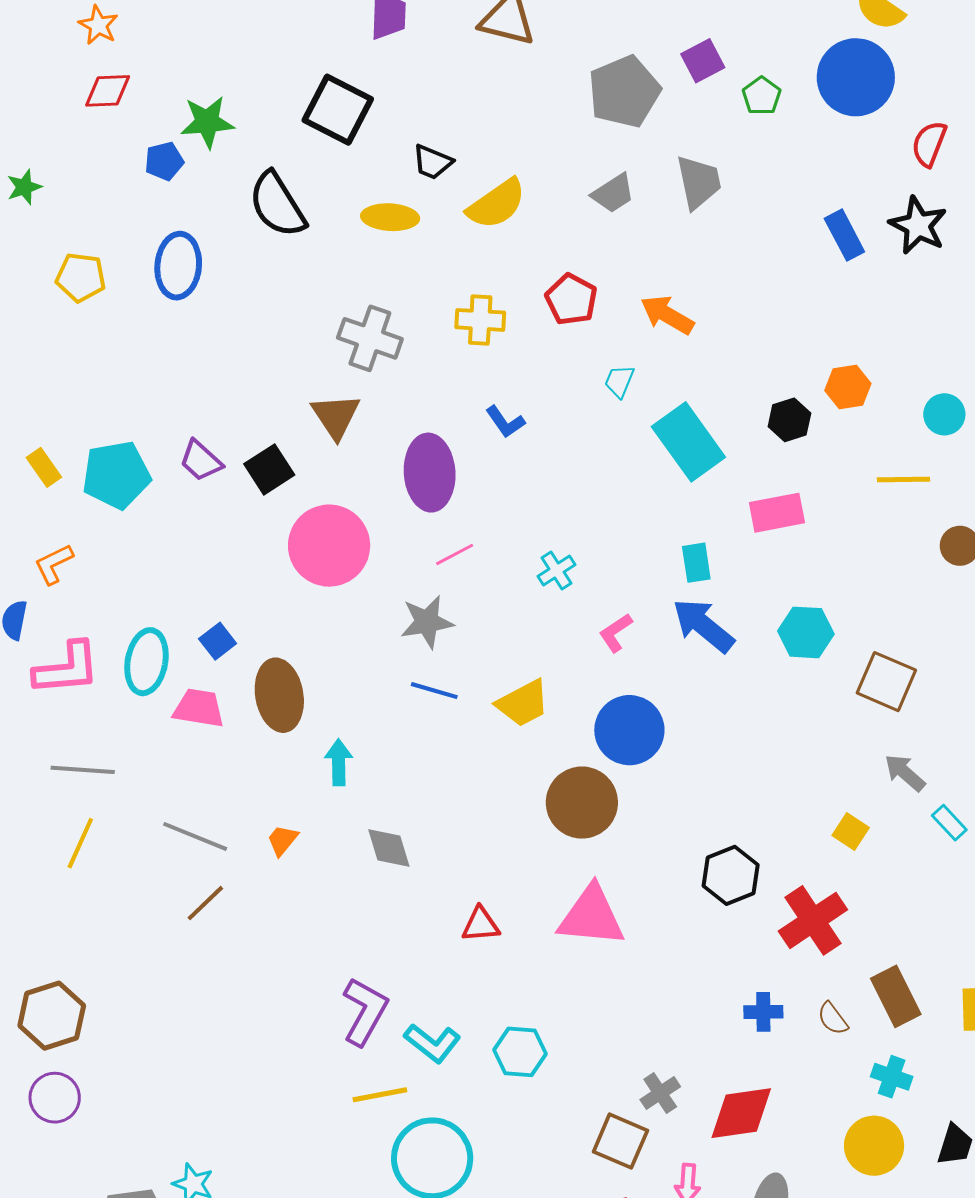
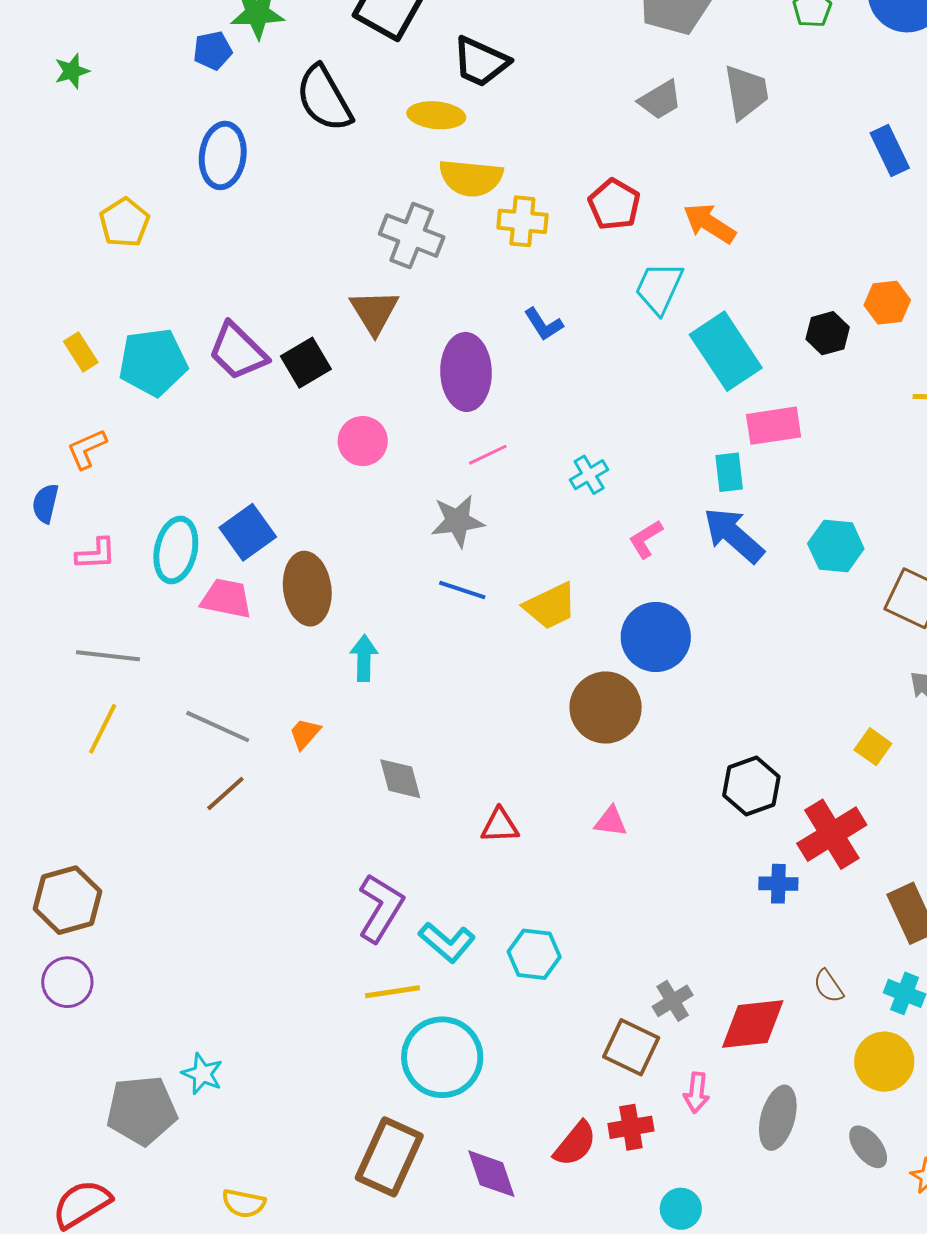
black trapezoid: (432, 162) -> (481, 62), size x1.4
yellow semicircle: (497, 204) -> (471, 178), moved, turned 38
yellow pentagon: (81, 277) -> (124, 223), moved, turned 30
cyan trapezoid: (619, 381) -> (659, 288), size x1.6
purple trapezoid: (201, 461) -> (238, 351), size x1.4
pink rectangle: (777, 513) -> (774, 426), moved
pink circle: (329, 546) -> (363, 441), size x0.6
blue square: (218, 641) -> (248, 532), size x1.5
pink L-shape: (67, 669) -> (96, 554), size x0.6
gray diamond: (389, 848) -> (400, 779), moved
pink triangle: (591, 916) -> (611, 821), size x0.5
blue cross: (763, 1012) -> (778, 884), moved
brown semicircle: (833, 1019) -> (828, 986), moved

